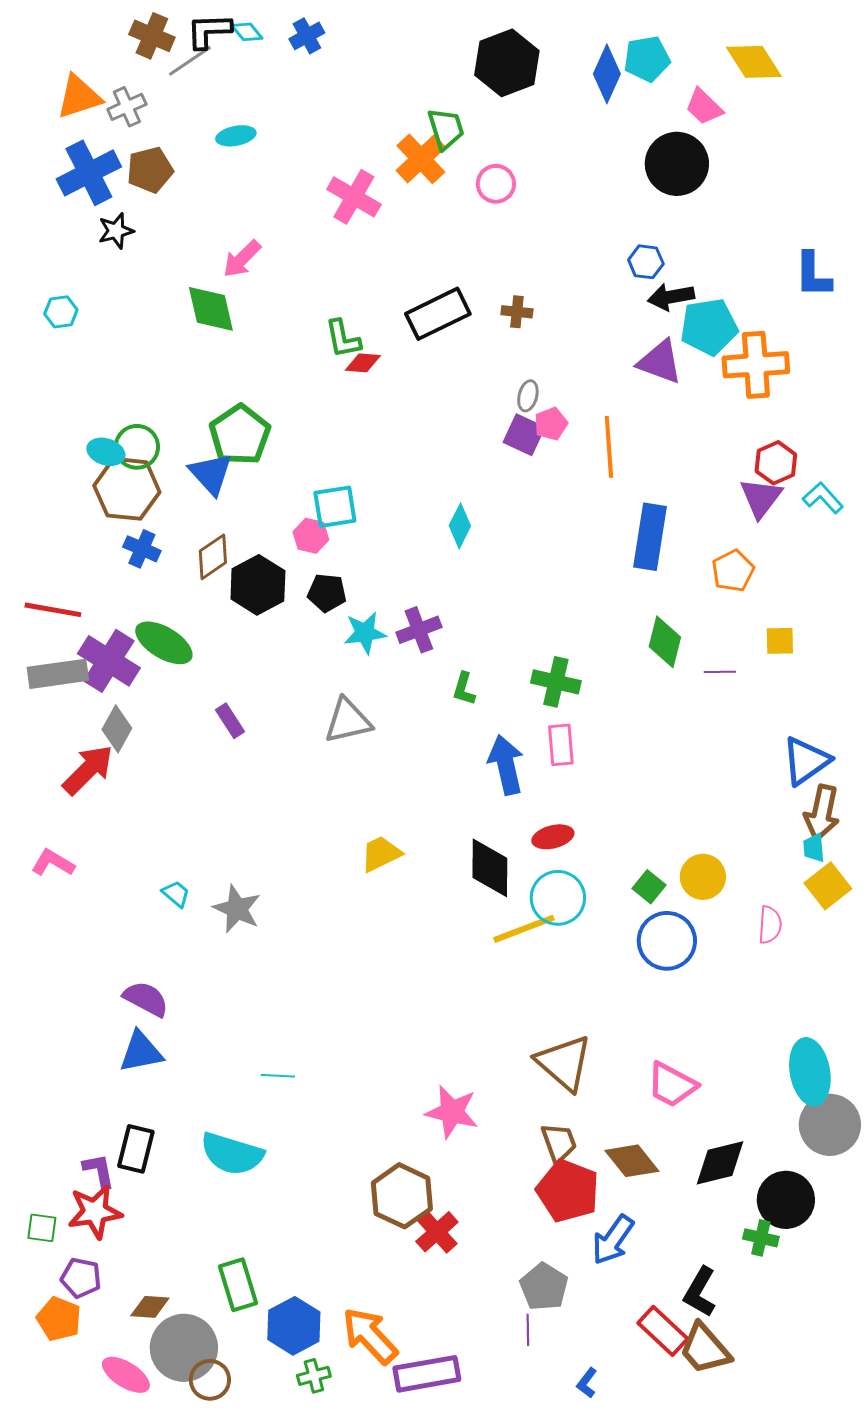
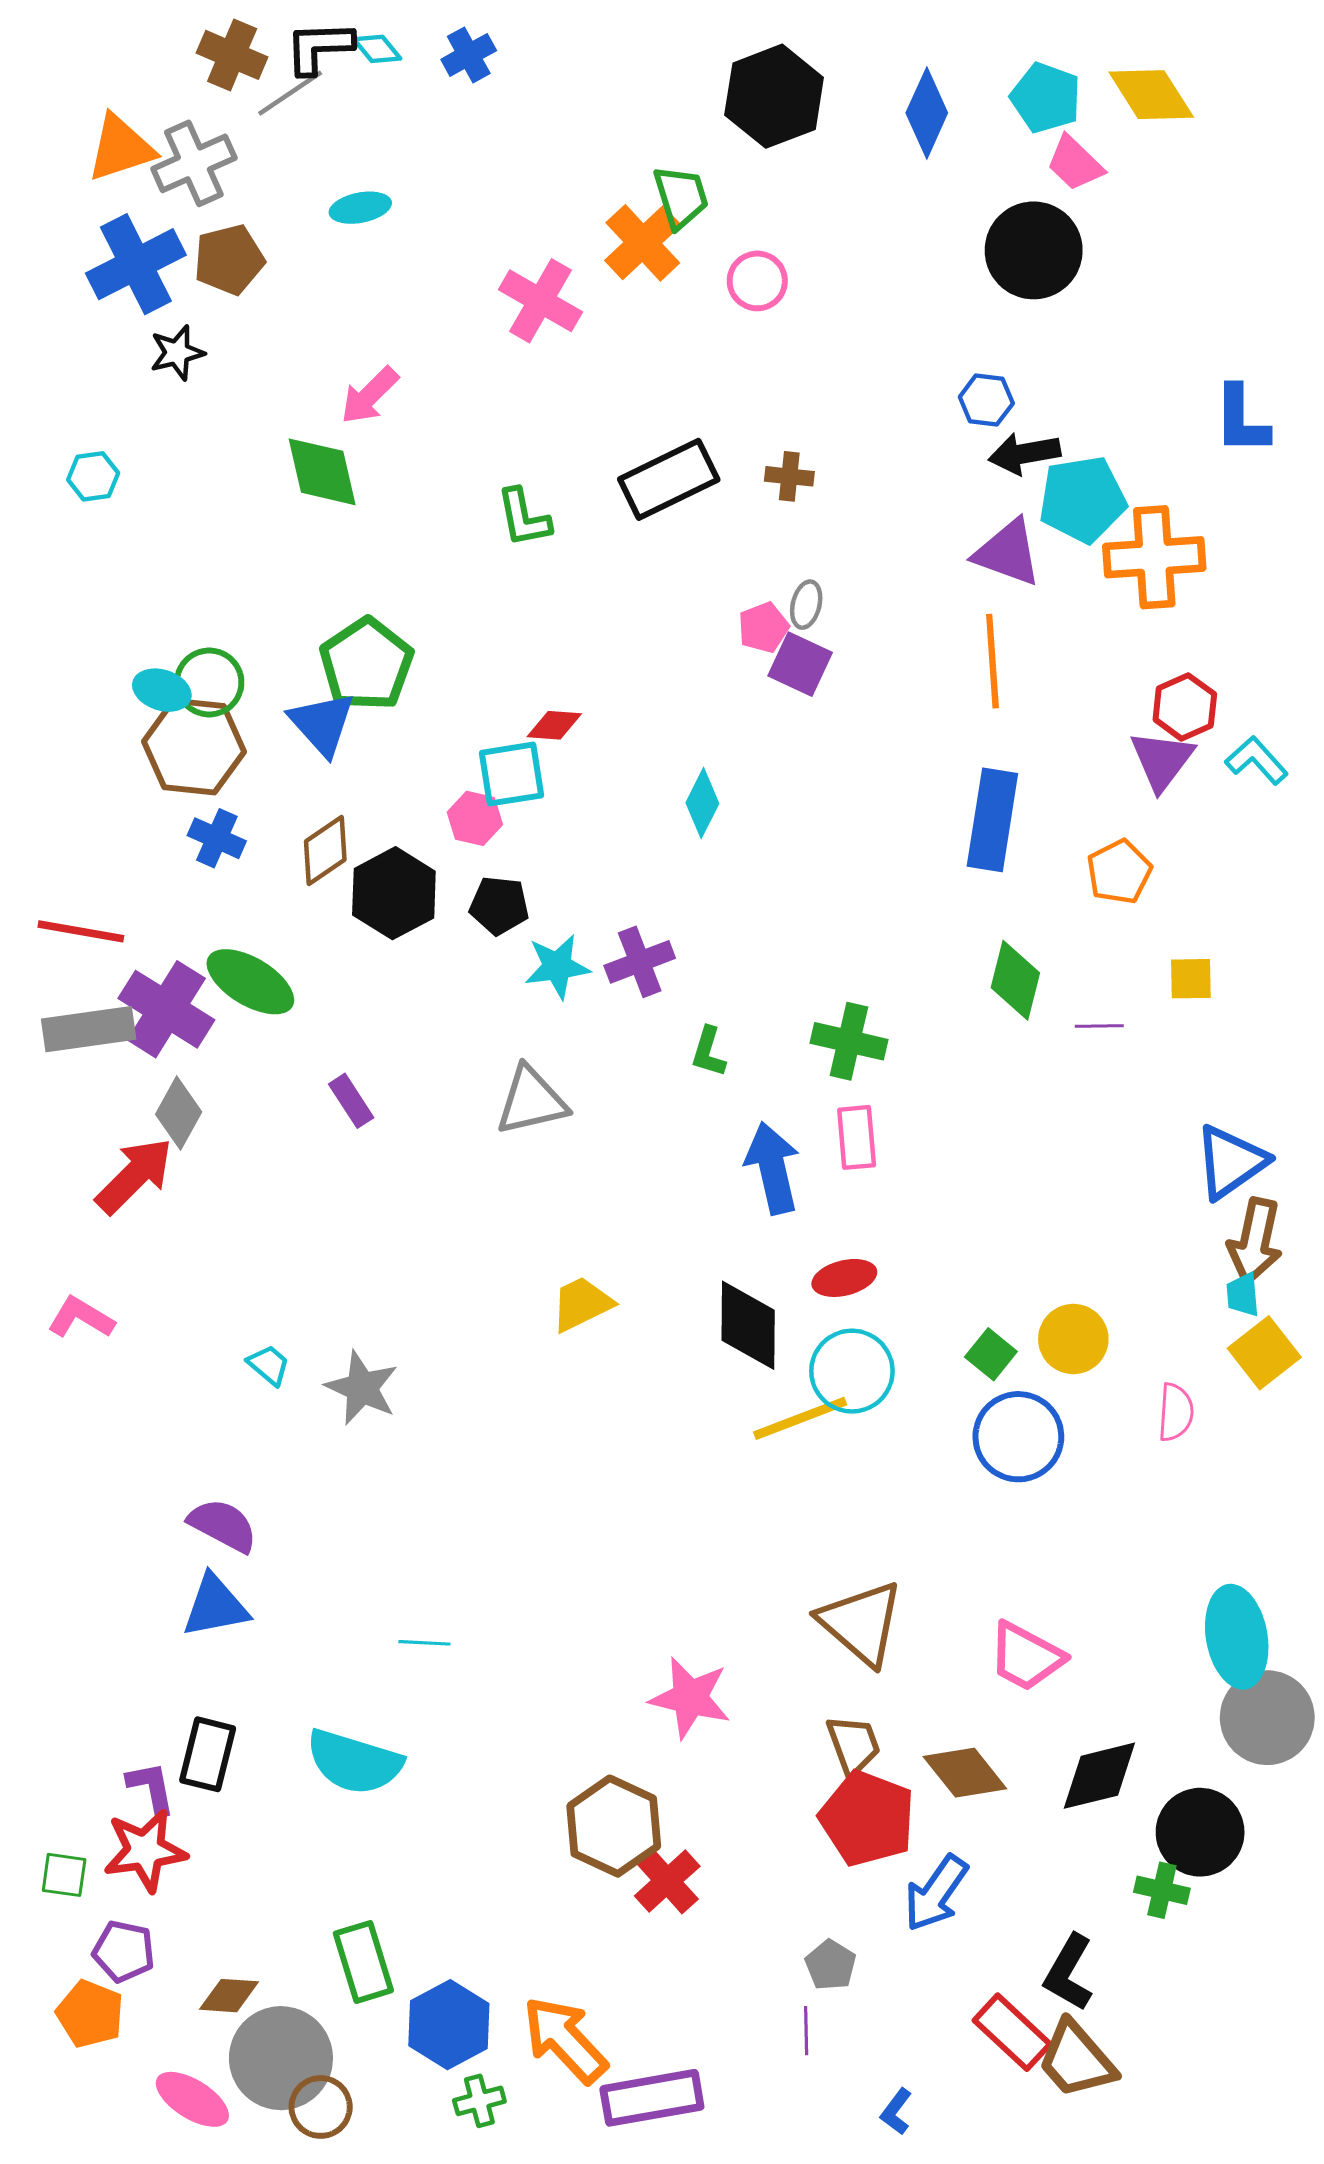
cyan pentagon: (647, 59) -> (1046, 98), moved, turned 30
gray cross: (127, 107) -> (194, 163), size x1.4
red diamond: (363, 363) -> (554, 725), moved
pink pentagon: (551, 424) -> (763, 628), moved
orange line: (609, 447) -> (992, 661), moved
gray pentagon: (544, 1287) -> (831, 1965), size x0.7

